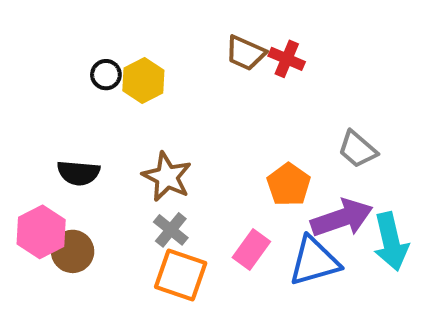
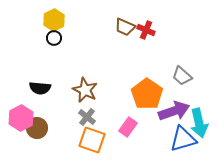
yellow hexagon: (143, 80) -> (54, 20), moved
orange pentagon: (289, 185) -> (147, 94), size x1.4
blue triangle: (314, 261) -> (183, 139), moved

